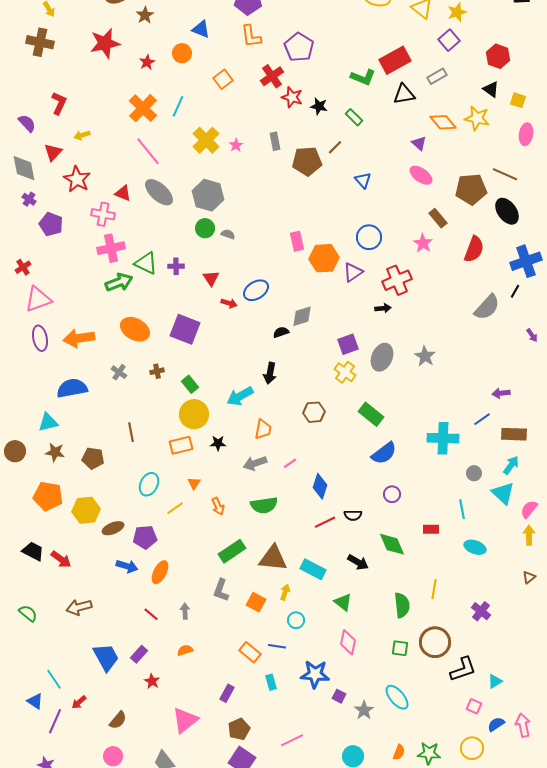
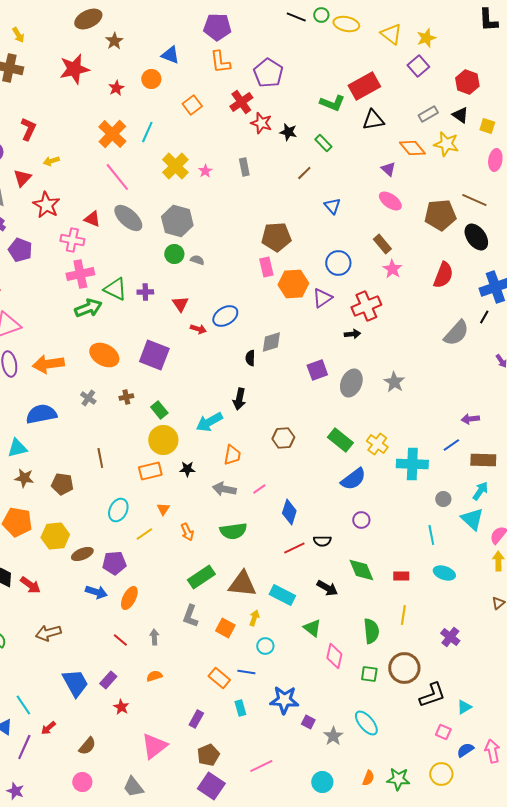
gray rectangle: (437, 76) -> (428, 114), moved
brown pentagon: (307, 161) -> (276, 237), moved
brown rectangle: (438, 218) -> (382, 244), moved
black semicircle: (281, 332) -> (250, 358), turned -70
yellow cross: (345, 372) -> (377, 444), moved
gray arrow: (255, 463) -> (224, 489), turned 30
red rectangle: (431, 529) -> (401, 576), moved
pink diamond: (348, 642) -> (334, 656), moved

